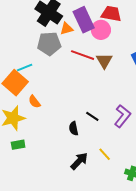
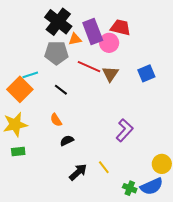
orange semicircle: (34, 102) -> (56, 120), moved
black line: (92, 116) -> (61, 90), moved
black semicircle: (74, 128) -> (67, 141), moved, turned 72

